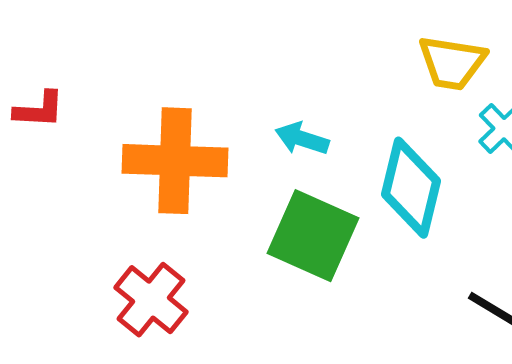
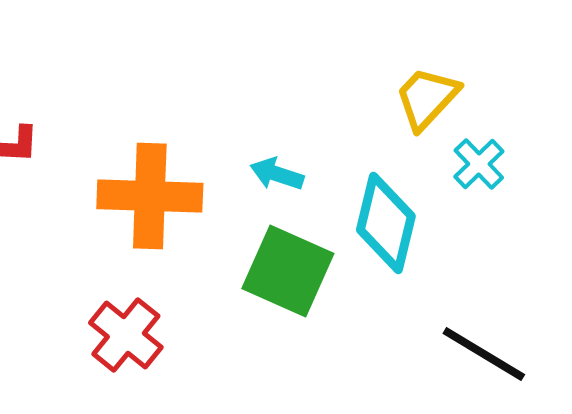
yellow trapezoid: (452, 63) -> (427, 98), turned 124

